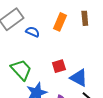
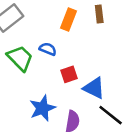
blue semicircle: (33, 32) -> (48, 49), moved
green trapezoid: (21, 70) -> (20, 58), moved

